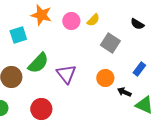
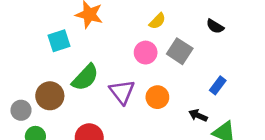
pink circle: (71, 21) -> (146, 53), moved
orange circle: (105, 78) -> (157, 97), moved

